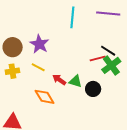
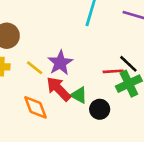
purple star: (39, 44) -> (60, 63), moved
red arrow: (59, 80) -> (59, 89), size x1.5

